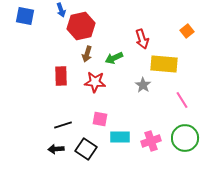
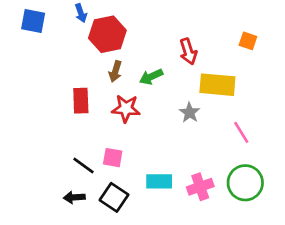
orange square: (187, 31) -> (248, 41), turned -32
pink square: (100, 119) -> (113, 158), moved
black line: (63, 125) -> (83, 166), turned 54

